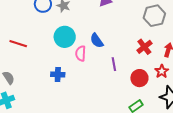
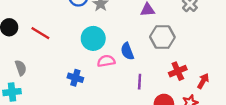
gray hexagon: (154, 16) -> (162, 37), moved
pink semicircle: (81, 53) -> (106, 61), turned 63

